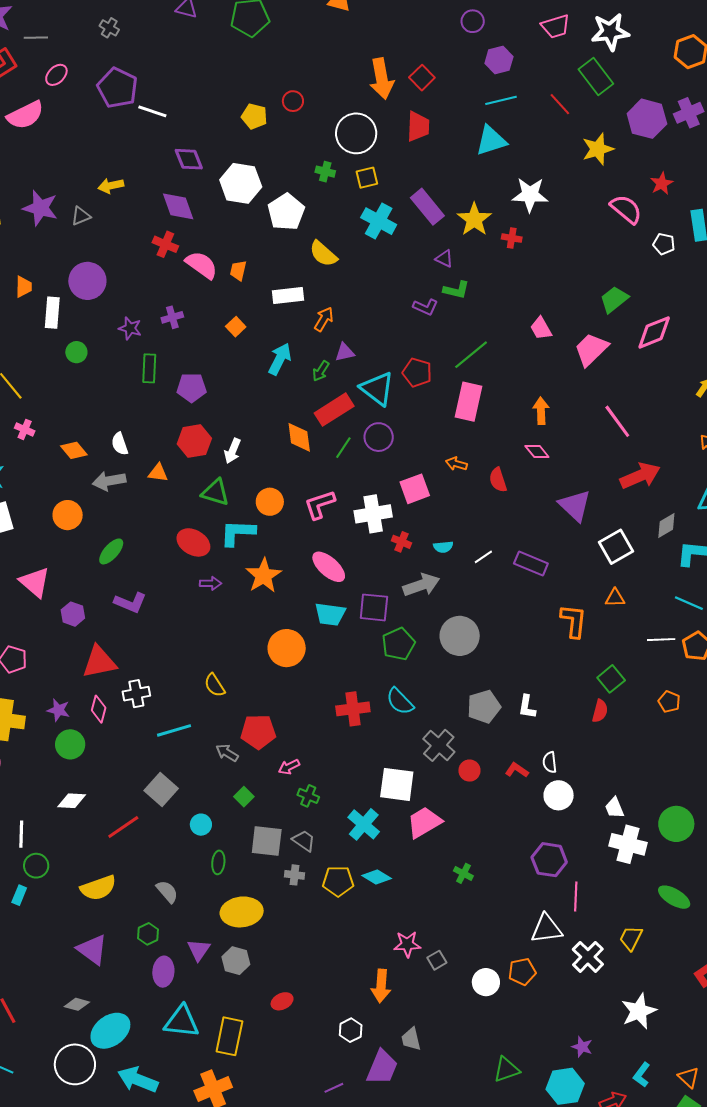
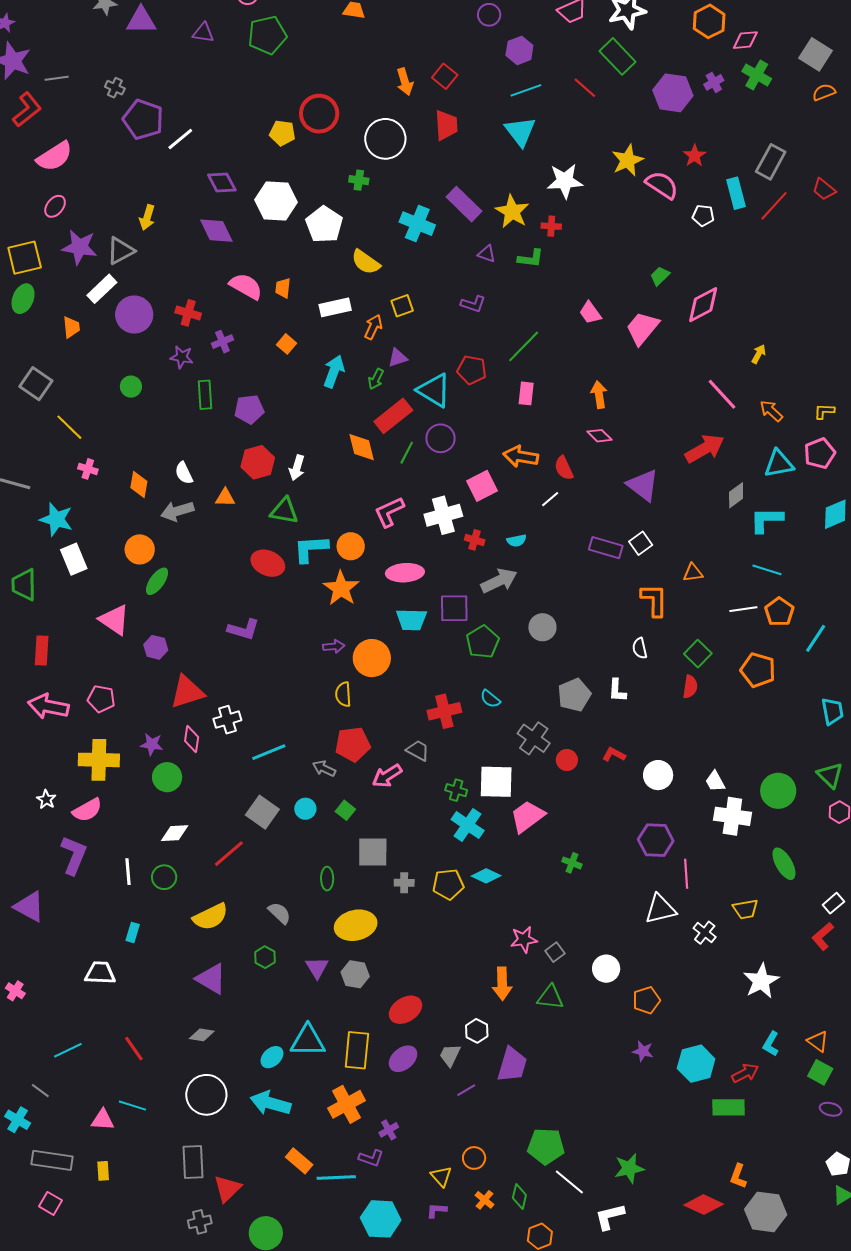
gray cross: (109, 28) -> (115, 88), moved
pink ellipse: (56, 75) -> (55, 206), moved
orange arrow: (382, 79) -> (405, 82), size x0.7
red circle: (293, 101) -> (319, 114), size x1.8
white line: (152, 111) -> (180, 139), turned -52
purple cross: (689, 113) -> (714, 82), size x0.7
cyan triangle: (491, 141) -> (520, 131), turned -44
yellow star: (598, 149) -> (628, 160), moved
yellow square: (367, 178) -> (402, 306), moved
yellow arrow: (111, 186) -> (147, 217), turned -55
gray triangle: (81, 216) -> (121, 251), size x1.4
red cross: (165, 244) -> (188, 313), moved
green L-shape: (456, 290) -> (531, 258), moved
green trapezoid: (614, 299) -> (660, 276), size x0.7
white rectangle: (52, 313) -> (102, 289), moved, turned 48
pink rectangle: (468, 402) -> (526, 393), size x0.6
pink line: (617, 421) -> (722, 394), moved
orange diamond: (74, 450) -> (139, 484), turned 56
orange arrow: (456, 464) -> (521, 456), size x1.6
orange circle: (270, 502) -> (351, 546), moved
white square: (616, 547) -> (641, 543), moved, size x0.7
green ellipse: (111, 551) -> (157, 581), moved
white line: (483, 557) -> (550, 499), moved
pink ellipse: (329, 567) -> (405, 573), turned -39
purple arrow: (211, 583) -> (334, 646), moved
purple L-shape: (130, 603) -> (244, 629), moved
gray circle: (460, 636) -> (542, 627), size x0.7
yellow semicircle: (215, 685) -> (343, 694), moved, turned 35
cyan semicircle: (400, 701) -> (490, 699), size x0.7
orange pentagon: (669, 702) -> (758, 670), size x1.6
white semicircle: (550, 762) -> (640, 648), moved
pink arrow: (289, 767) -> (387, 776), size x1.4
green cross: (308, 796) -> (456, 790), moved
cyan circle: (201, 825) -> (305, 809), moved
gray trapezoid: (304, 841) -> (418, 751), moved
green circle: (36, 866) -> (164, 877), moved
green ellipse: (674, 897) -> (784, 864), turned 36
yellow trapezoid: (631, 938) -> (745, 909), turned -120
white cross: (588, 957) -> (705, 933), size x0.7
purple ellipse: (163, 972) -> (403, 1059), moved, turned 52
orange pentagon: (522, 972) -> (646, 1000), moved
red ellipse: (282, 1001) -> (405, 1010), size x1.5
cyan ellipse: (110, 1031) -> (272, 1057), moved, size x0.6
gray trapezoid: (411, 1039) -> (450, 1055), moved, turned 45
purple star: (582, 1047) -> (643, 1051), moved
green triangle: (506, 1070) -> (550, 997), moved, turned 32

